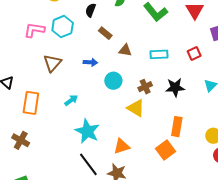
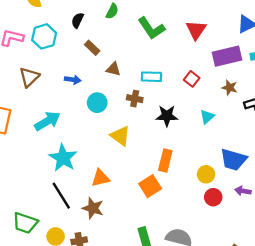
red square: (194, 53) -> (192, 79), turned -32
brown cross: (145, 87) -> (135, 99), moved, turned 32
cyan arrow: (71, 100) -> (47, 121), size x1.6

